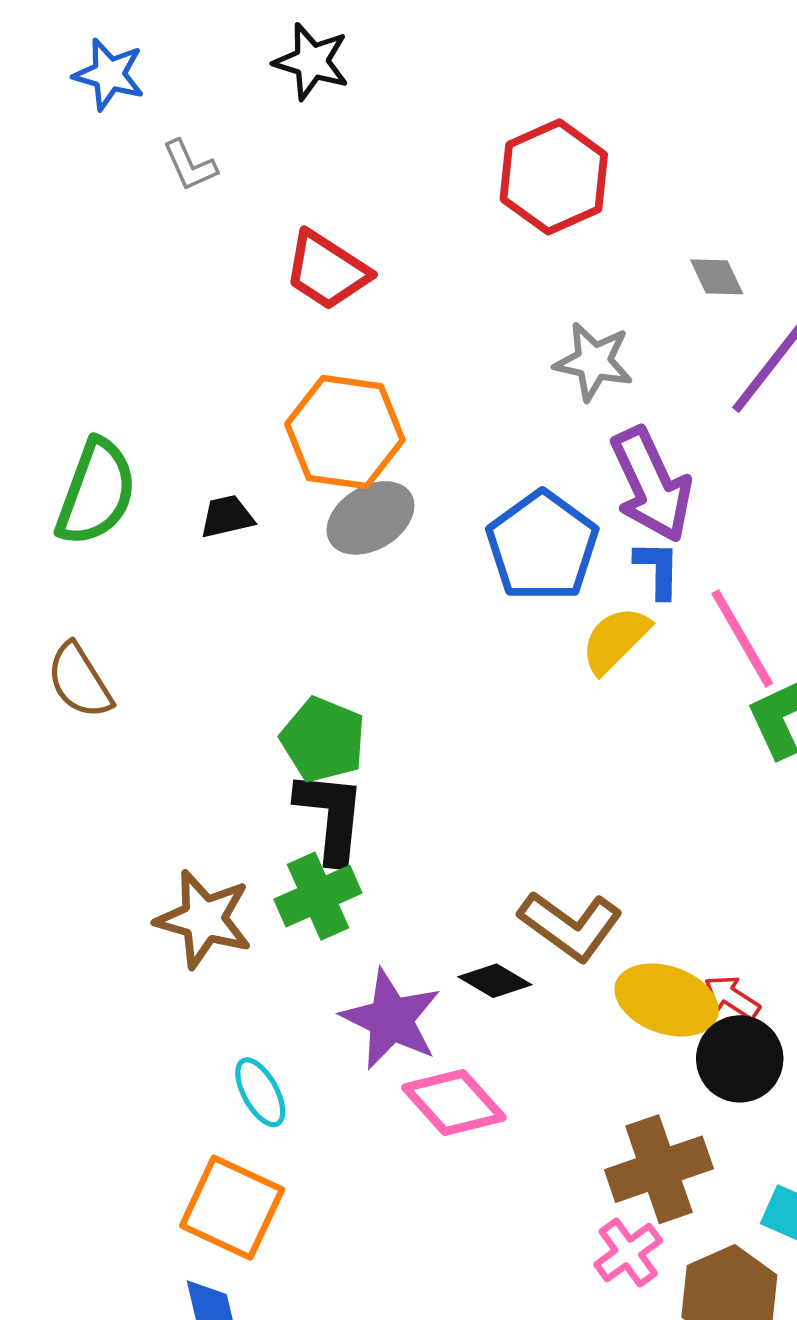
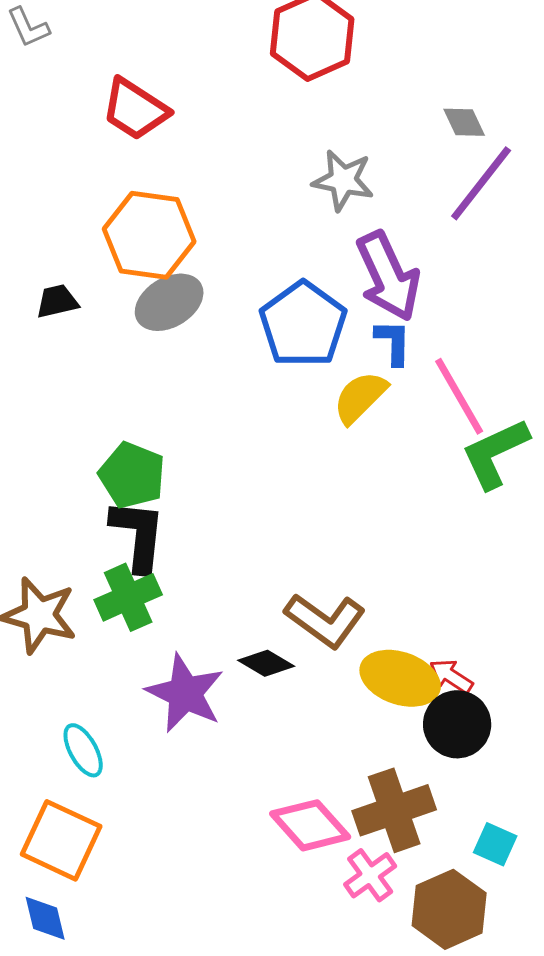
gray diamond: (717, 277) -> (464, 122), moved
pink diamond: (454, 1103) -> (310, 825), moved

